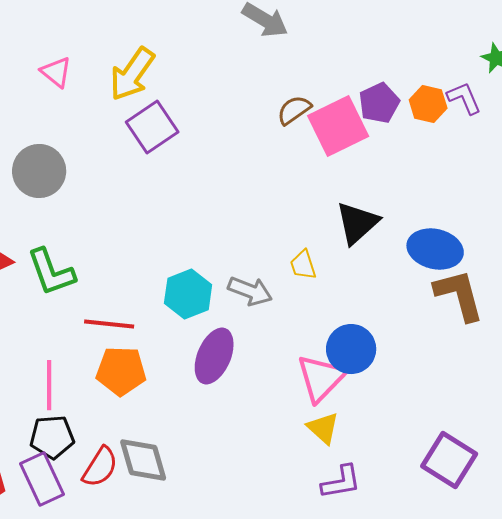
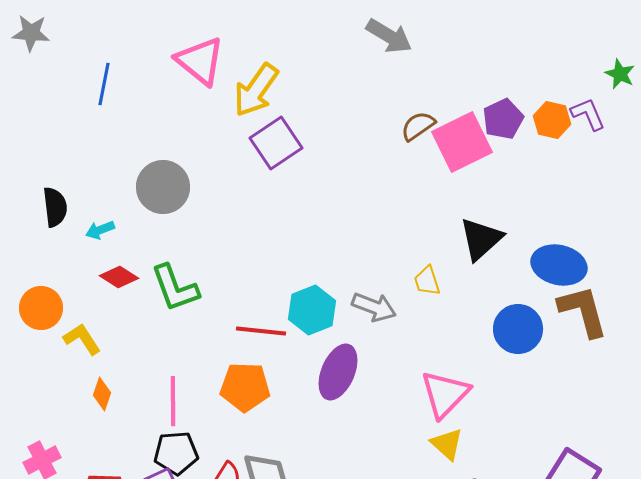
pink triangle: (56, 72) -> (200, 61), moved, size x1.6
red line: (109, 324) -> (261, 331), moved
blue circle: (351, 349) -> (518, 329), moved

